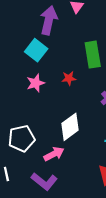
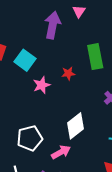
cyan square: (36, 50) -> (25, 60), moved
red star: (69, 78) -> (68, 73), moved

